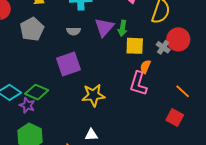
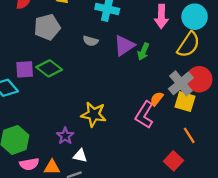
yellow square: (135, 46) -> (185, 102), moved
gray cross: (163, 47) -> (181, 83), size x1.6
purple square: (68, 64) -> (25, 69), moved, size x0.7
green diamond: (37, 92) -> (49, 68), moved
purple star: (27, 105) -> (65, 136), moved

